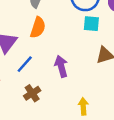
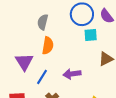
purple arrow: (61, 66) -> (72, 74), turned -72

